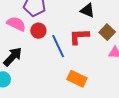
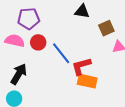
brown square: (107, 32) -> (106, 28), turned 35
red L-shape: (79, 36) -> (81, 66), moved

